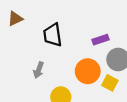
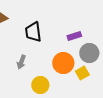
yellow square: (110, 83) -> (82, 73), turned 32

